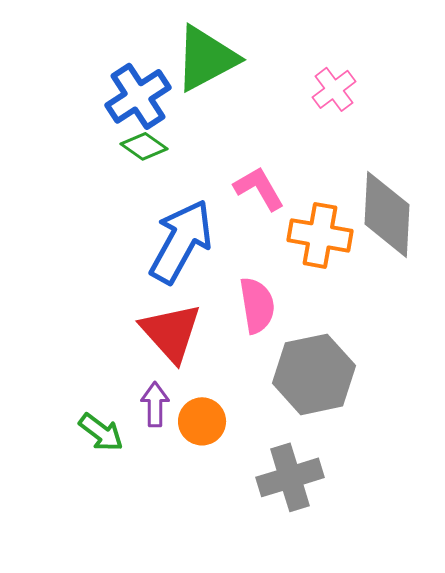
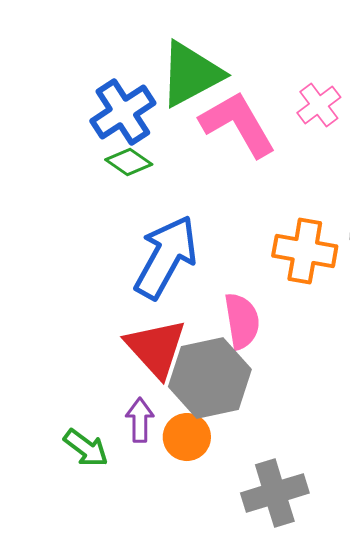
pink L-shape: (259, 188) -> (238, 124), moved, size x1.5
gray hexagon: (314, 374) -> (210, 378), moved

